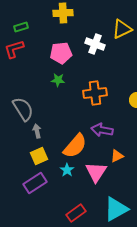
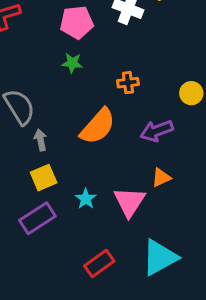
orange cross: (95, 93) -> (128, 83), size x0.6
purple arrow: (102, 130) -> (157, 131), moved, turned -30
orange semicircle: (75, 146) -> (98, 126), moved

